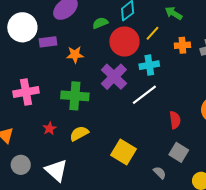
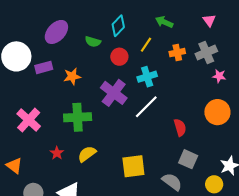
green semicircle: (100, 23) -> (93, 42), turned -133
red circle: (124, 42) -> (119, 57), size x0.6
pink cross: (26, 92) -> (29, 120), turned -30
yellow square: (124, 152) -> (133, 166), turned -30
gray semicircle: (160, 173) -> (172, 182), size x1.5

